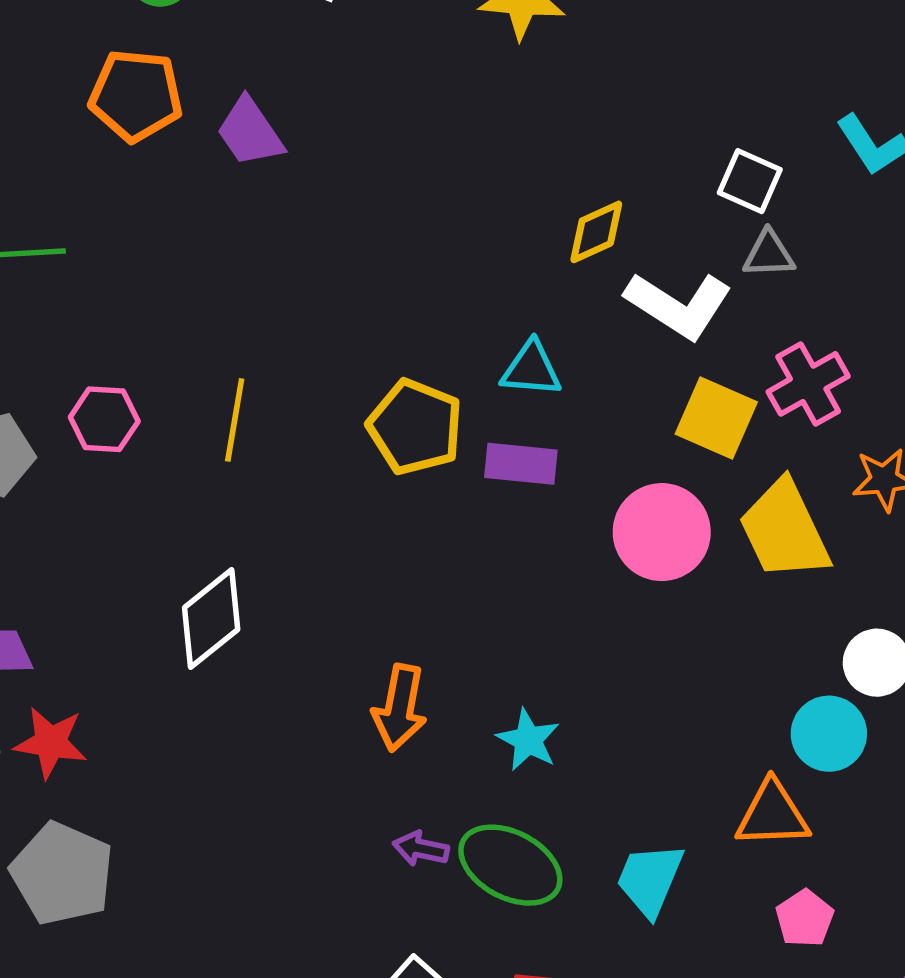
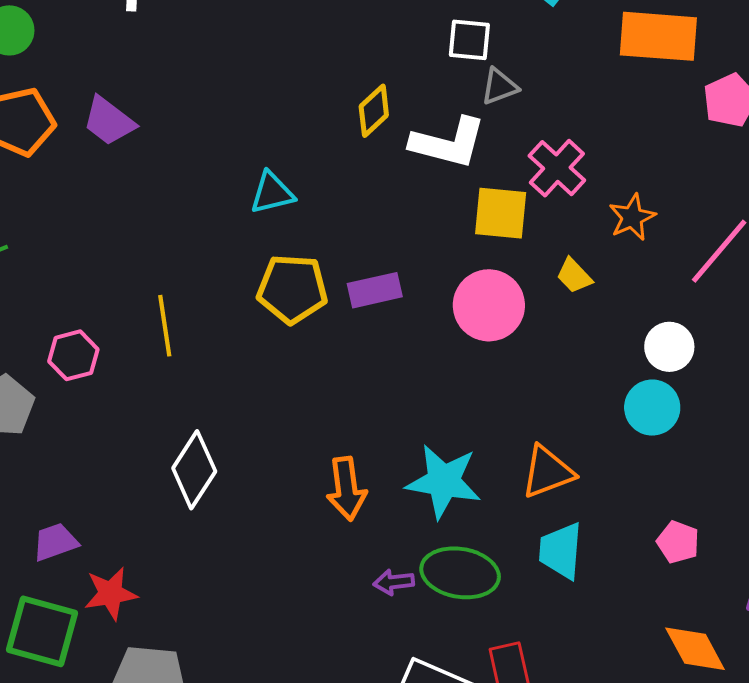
cyan triangle: (531, 369) -> (272, 193), moved
yellow trapezoid: (784, 530) -> (574, 276), size x0.5
cyan star: (528, 740) -> (444, 481), size x1.6
orange triangle: (773, 814) -> (547, 472), moved

